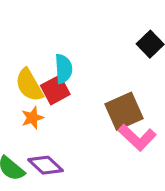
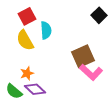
red square: (55, 90) -> (27, 16), moved
orange star: (32, 118) -> (27, 73), moved

